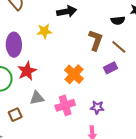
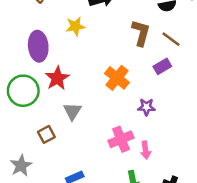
gray triangle: (37, 98) -> (72, 111), turned -42
pink cross: (65, 105) -> (121, 139), moved
purple star: (97, 107) -> (146, 107), moved

